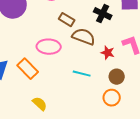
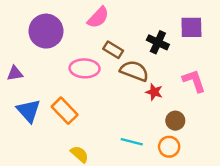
pink ellipse: (49, 47) -> (85, 68), moved
red star: (108, 53) -> (154, 92), moved
cyan line: (82, 74) -> (132, 142), moved

